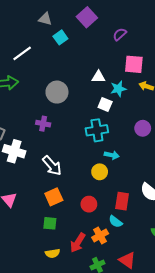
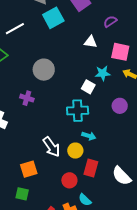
cyan square: (60, 37) -> (53, 18), size x1.5
white triangle: (98, 77) -> (91, 42), moved
purple circle: (143, 128) -> (120, 106), moved
white arrow: (52, 166) -> (51, 147), moved
red rectangle: (122, 201) -> (91, 168), moved
red circle: (89, 204) -> (69, 180), moved

